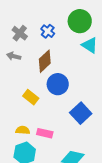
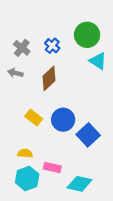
blue circle: (58, 84) -> (63, 120), moved
pink rectangle: (45, 133) -> (52, 168), moved

